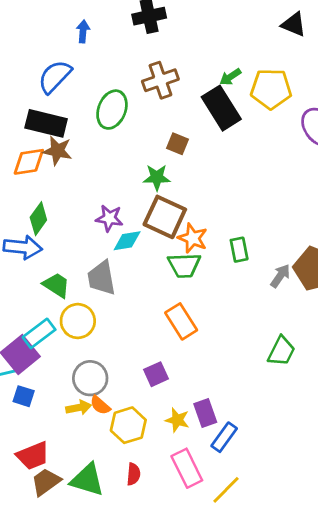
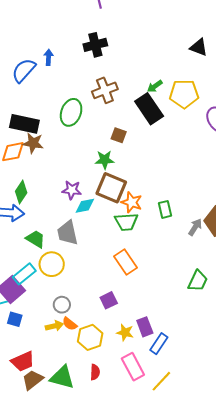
blue semicircle: (55, 77) -> (24, 70), moved
gray circle: (90, 378) -> (62, 305), size x0.7

